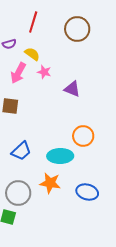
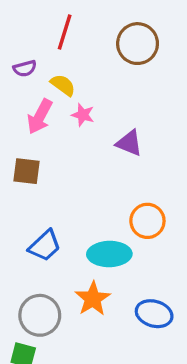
orange star: (50, 183) -> (93, 299), turned 30

